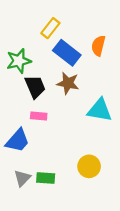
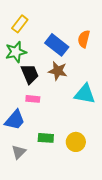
yellow rectangle: (50, 28) -> (20, 24), moved
green rectangle: (46, 178) -> (46, 138), moved

